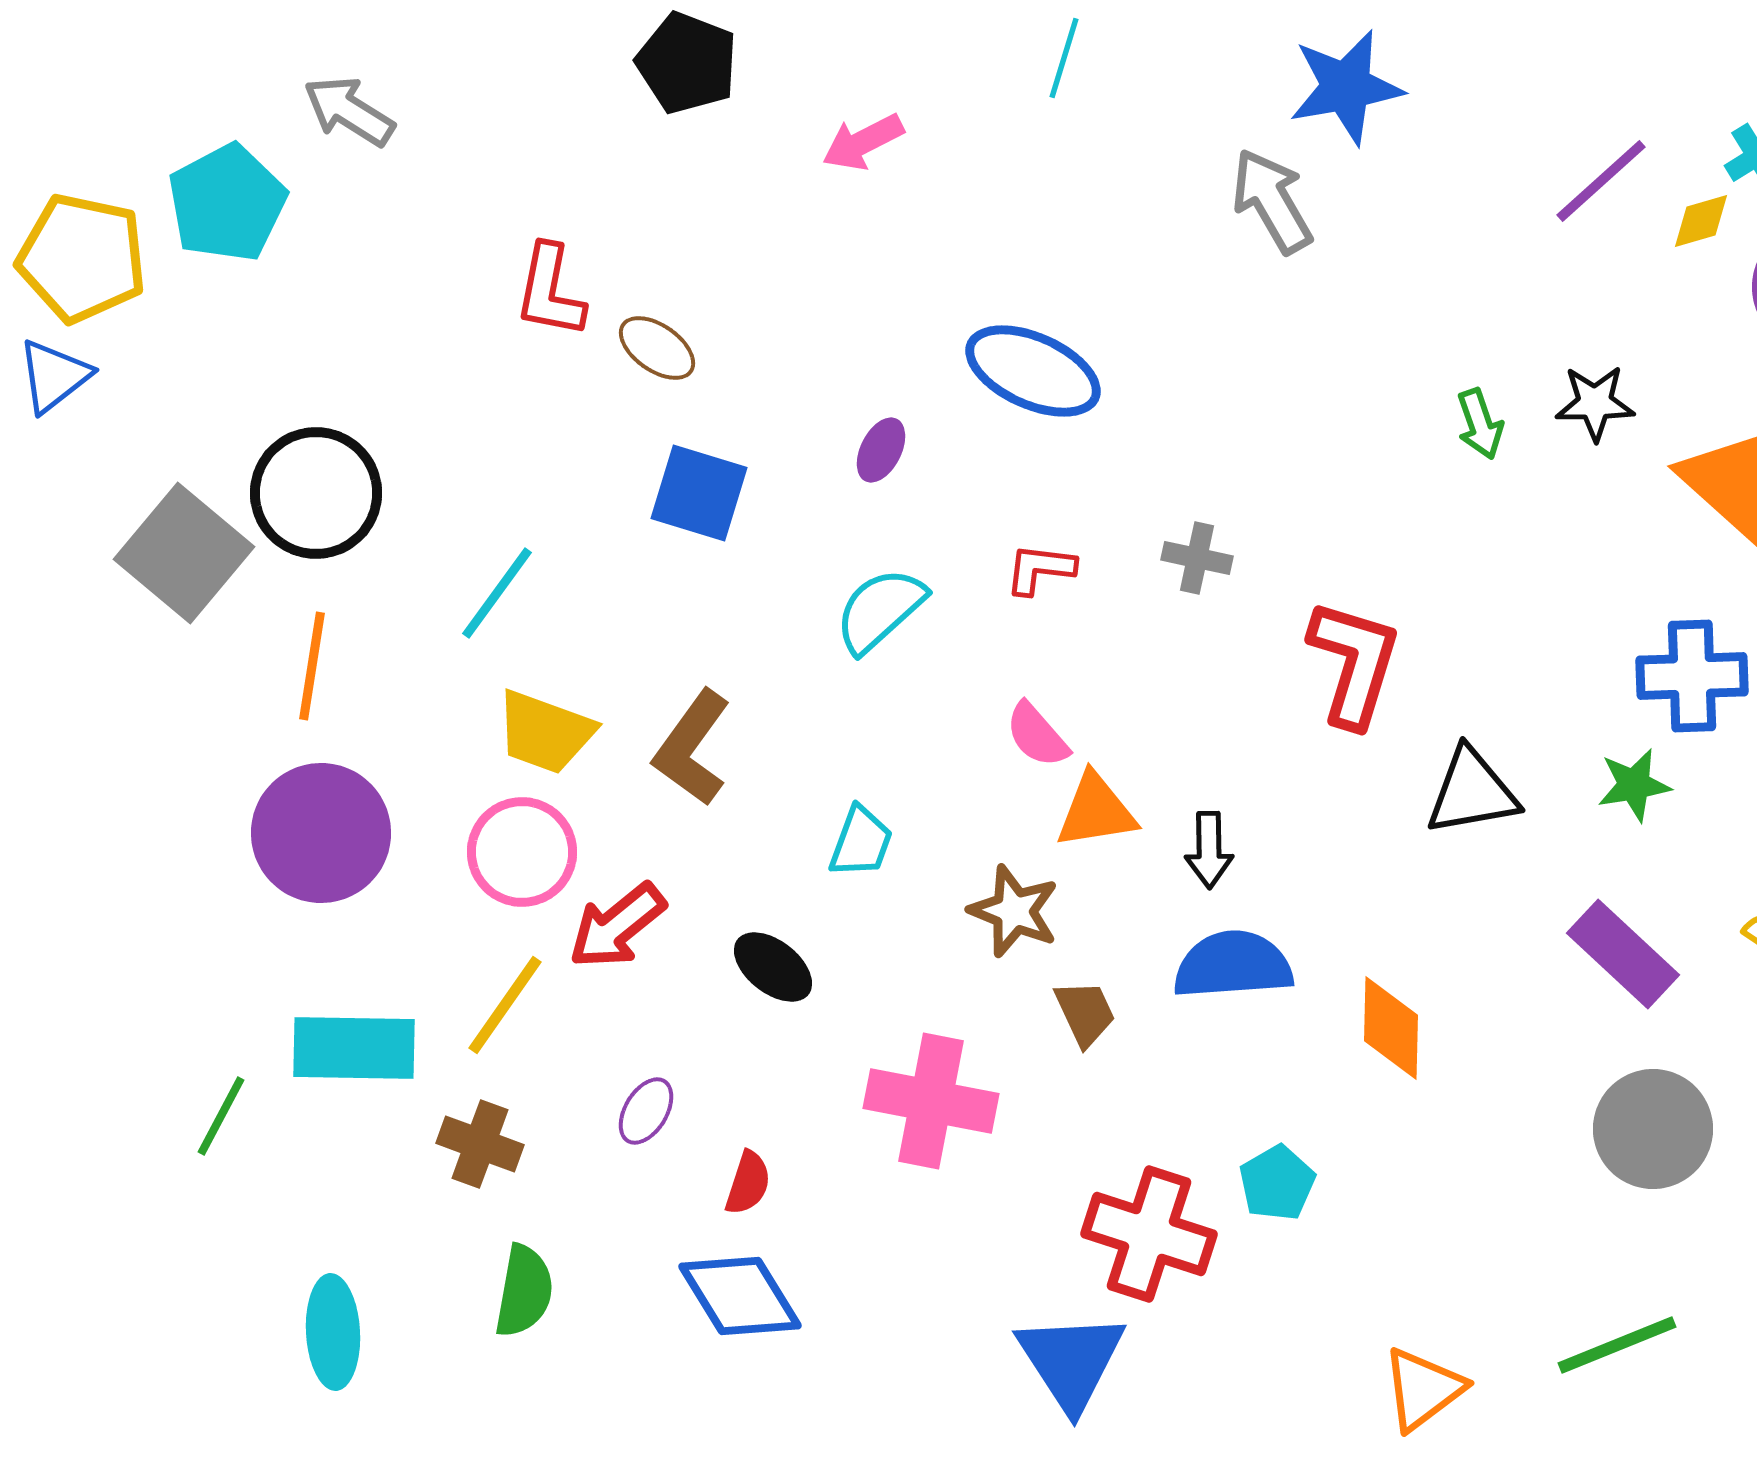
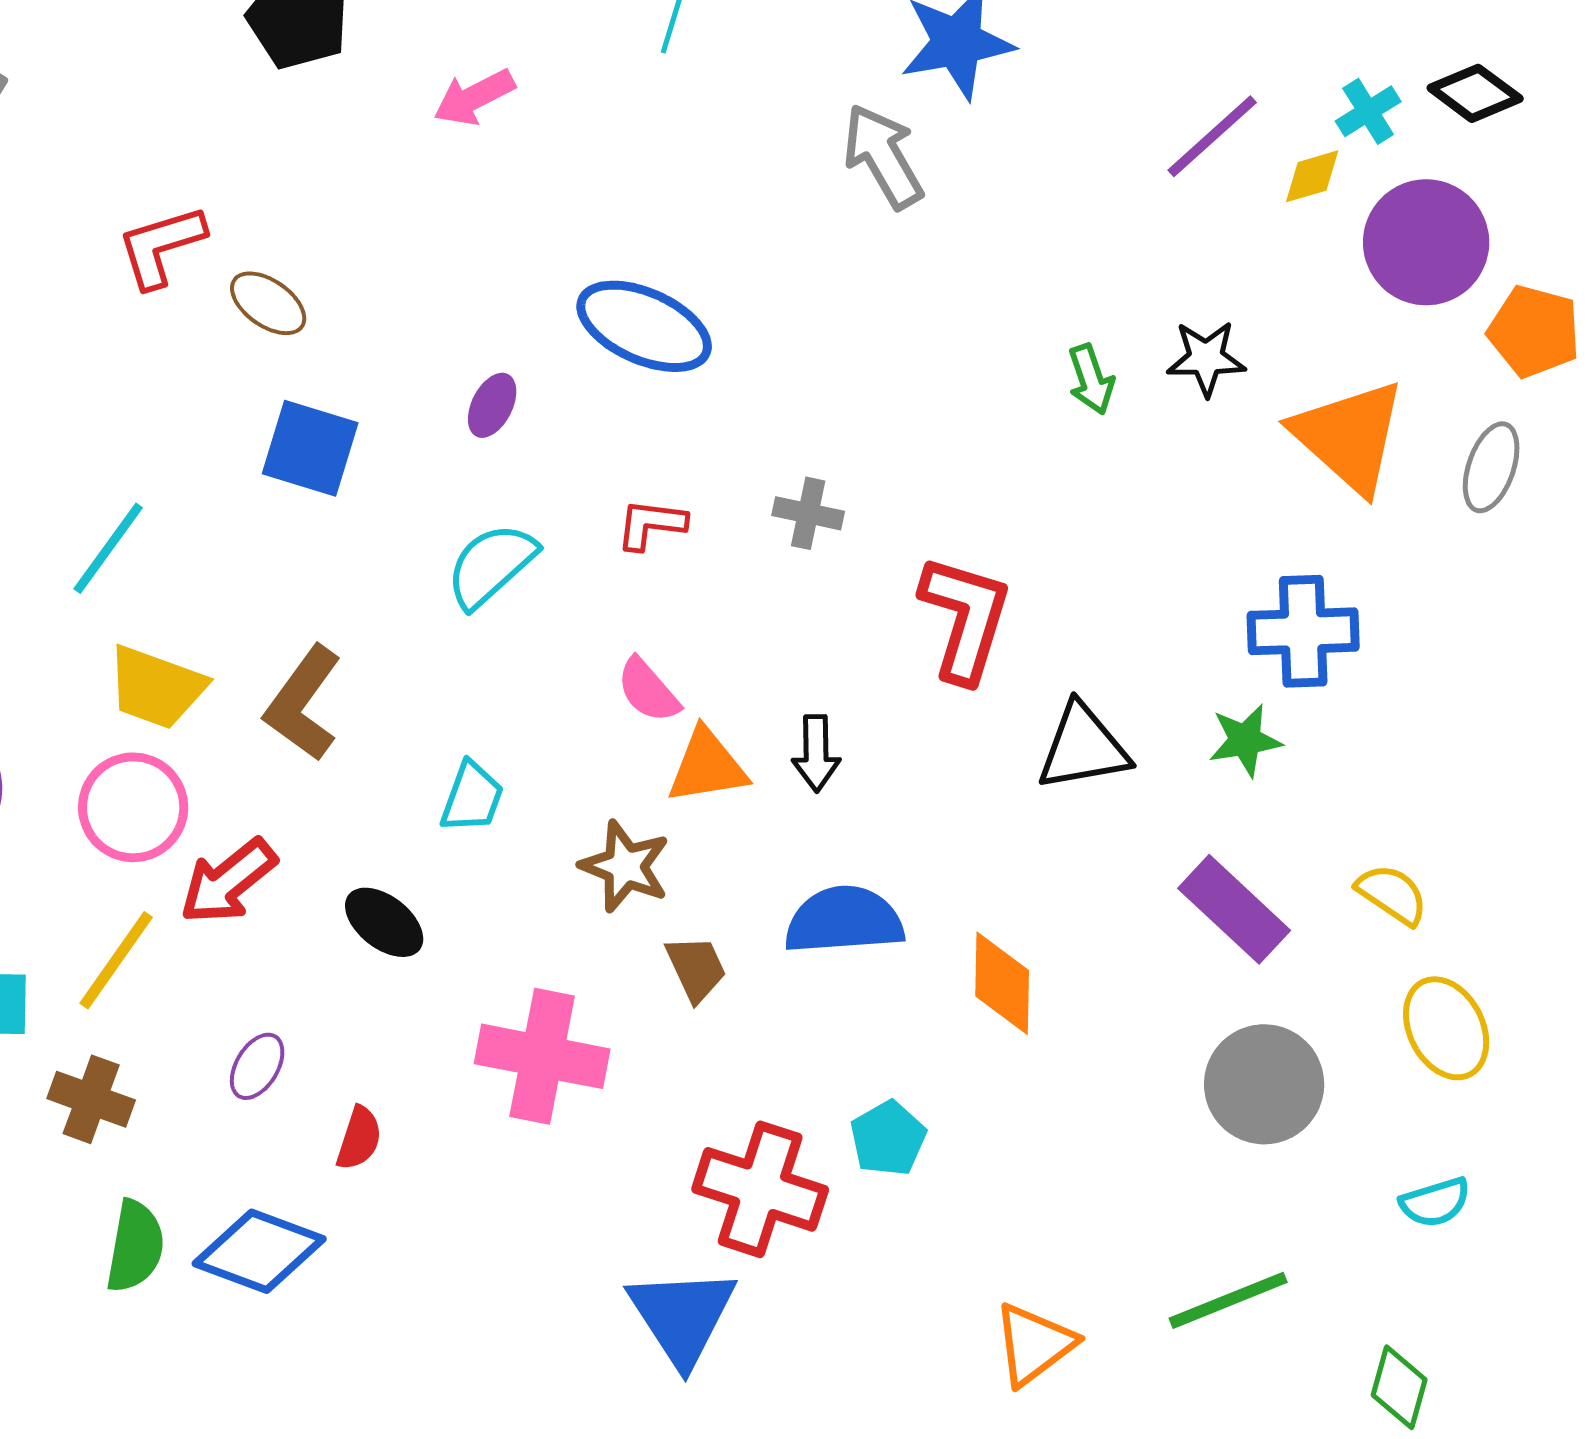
red L-shape: (550, 291) -> (161, 246), turned 62
black arrow: (1209, 850) -> (816, 753), moved
blue diamond: (740, 1296) -> (259, 1251), moved, turned -38

